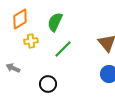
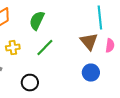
yellow cross: (31, 41) -> (13, 48), moved

